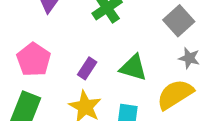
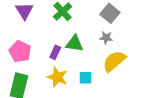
gray star: (189, 58) -> (106, 38), moved
green triangle: (133, 68) -> (74, 44), moved

